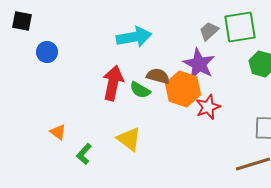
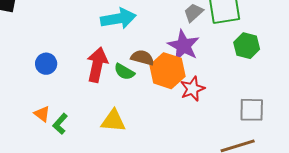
blue circle: (47, 52) -> (46, 64), moved
yellow triangle: (129, 139) -> (113, 121), turned -32
green L-shape: (84, 154) -> (60, 124), moved

